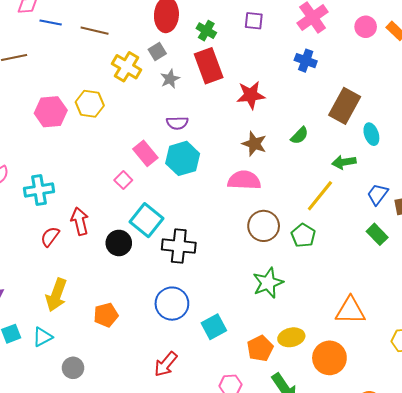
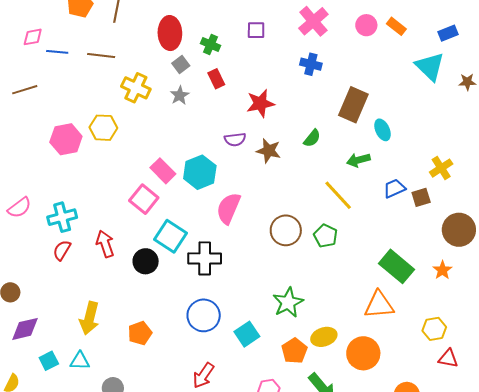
gray square: (157, 52) -> (181, 64), moved
red rectangle: (209, 66) -> (216, 79), size x0.6
purple semicircle: (177, 123) -> (235, 139), moved
pink square: (123, 180) -> (144, 199), size x1.6
pink semicircle: (244, 180) -> (229, 208), moved, turned -64
blue trapezoid: (377, 194) -> (394, 188), turned 35
yellow line: (320, 196) -> (338, 195), turned -76
green rectangle: (377, 234) -> (397, 266), moved, size x1.6
red semicircle: (50, 237) -> (62, 250), moved
green star: (268, 283) -> (288, 303), moved
cyan triangle: (42, 337) -> (80, 361), turned 35

